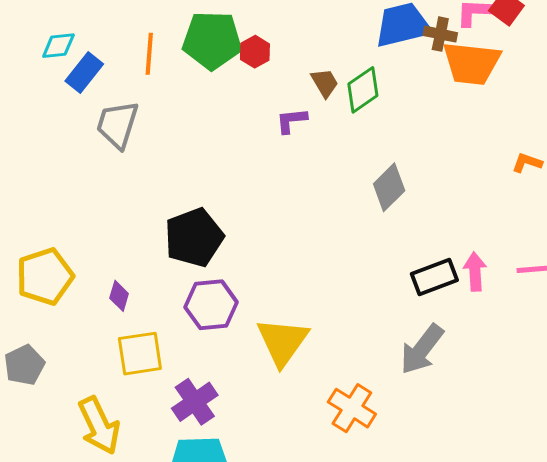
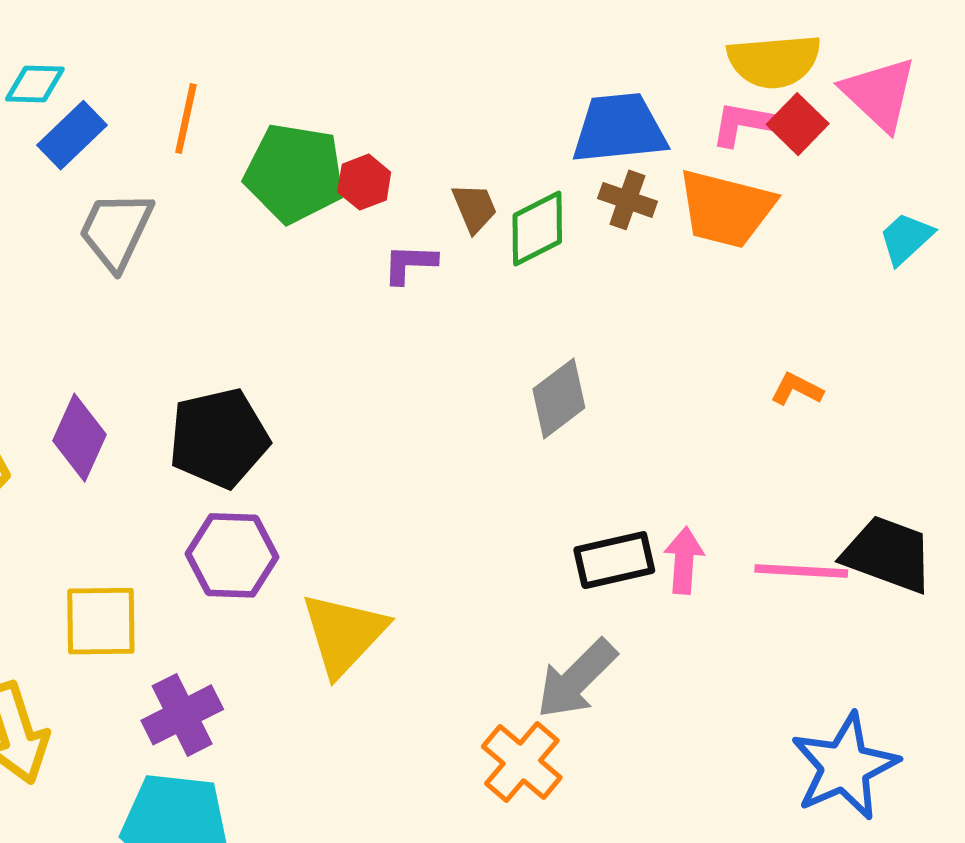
brown cross: (440, 34) -> (627, 200), moved
green pentagon: (212, 40) -> (294, 173), moved
red hexagon: (255, 52) -> (364, 182), moved
purple diamond: (119, 296) -> (79, 438), moved, size x1.6
orange cross: (352, 408) -> (522, 762), moved

